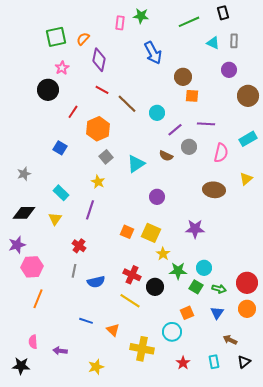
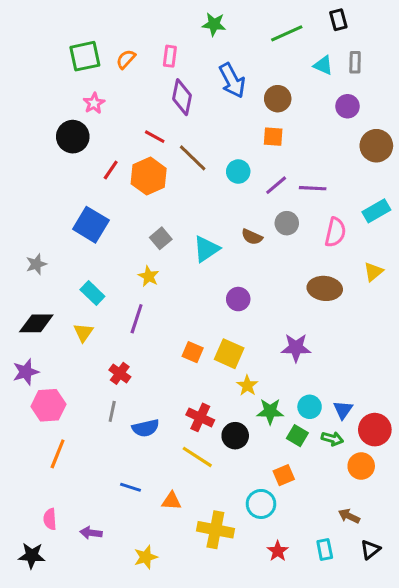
pink rectangle: (120, 23) -> (170, 56), moved
purple diamond: (99, 60) -> (182, 97), moved
brown circle: (183, 77) -> (278, 99), moved
orange square: (192, 96) -> (273, 137), moved
orange hexagon: (98, 129) -> (149, 176), moved
purple line: (175, 130) -> (276, 185), moved
blue square: (60, 148) -> (91, 225), size x1.6
orange circle: (247, 309) -> (361, 466), moved
blue triangle: (217, 313) -> (343, 410), moved
orange triangle: (113, 330) -> (171, 501), turned -40

